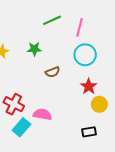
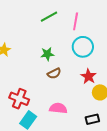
green star: (34, 49) -> (47, 54), moved
brown semicircle: (53, 72) -> (54, 73), moved
pink semicircle: (42, 114) -> (58, 108), moved

